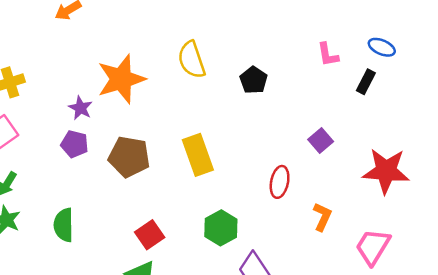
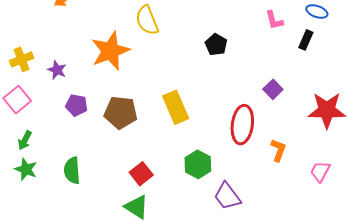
yellow semicircle: (192, 60) -> (147, 20), moved
purple star: (80, 108) -> (57, 70), moved
red ellipse: (280, 182) -> (242, 125), size x1.5
pink trapezoid: (373, 247) -> (320, 171), size x0.7

